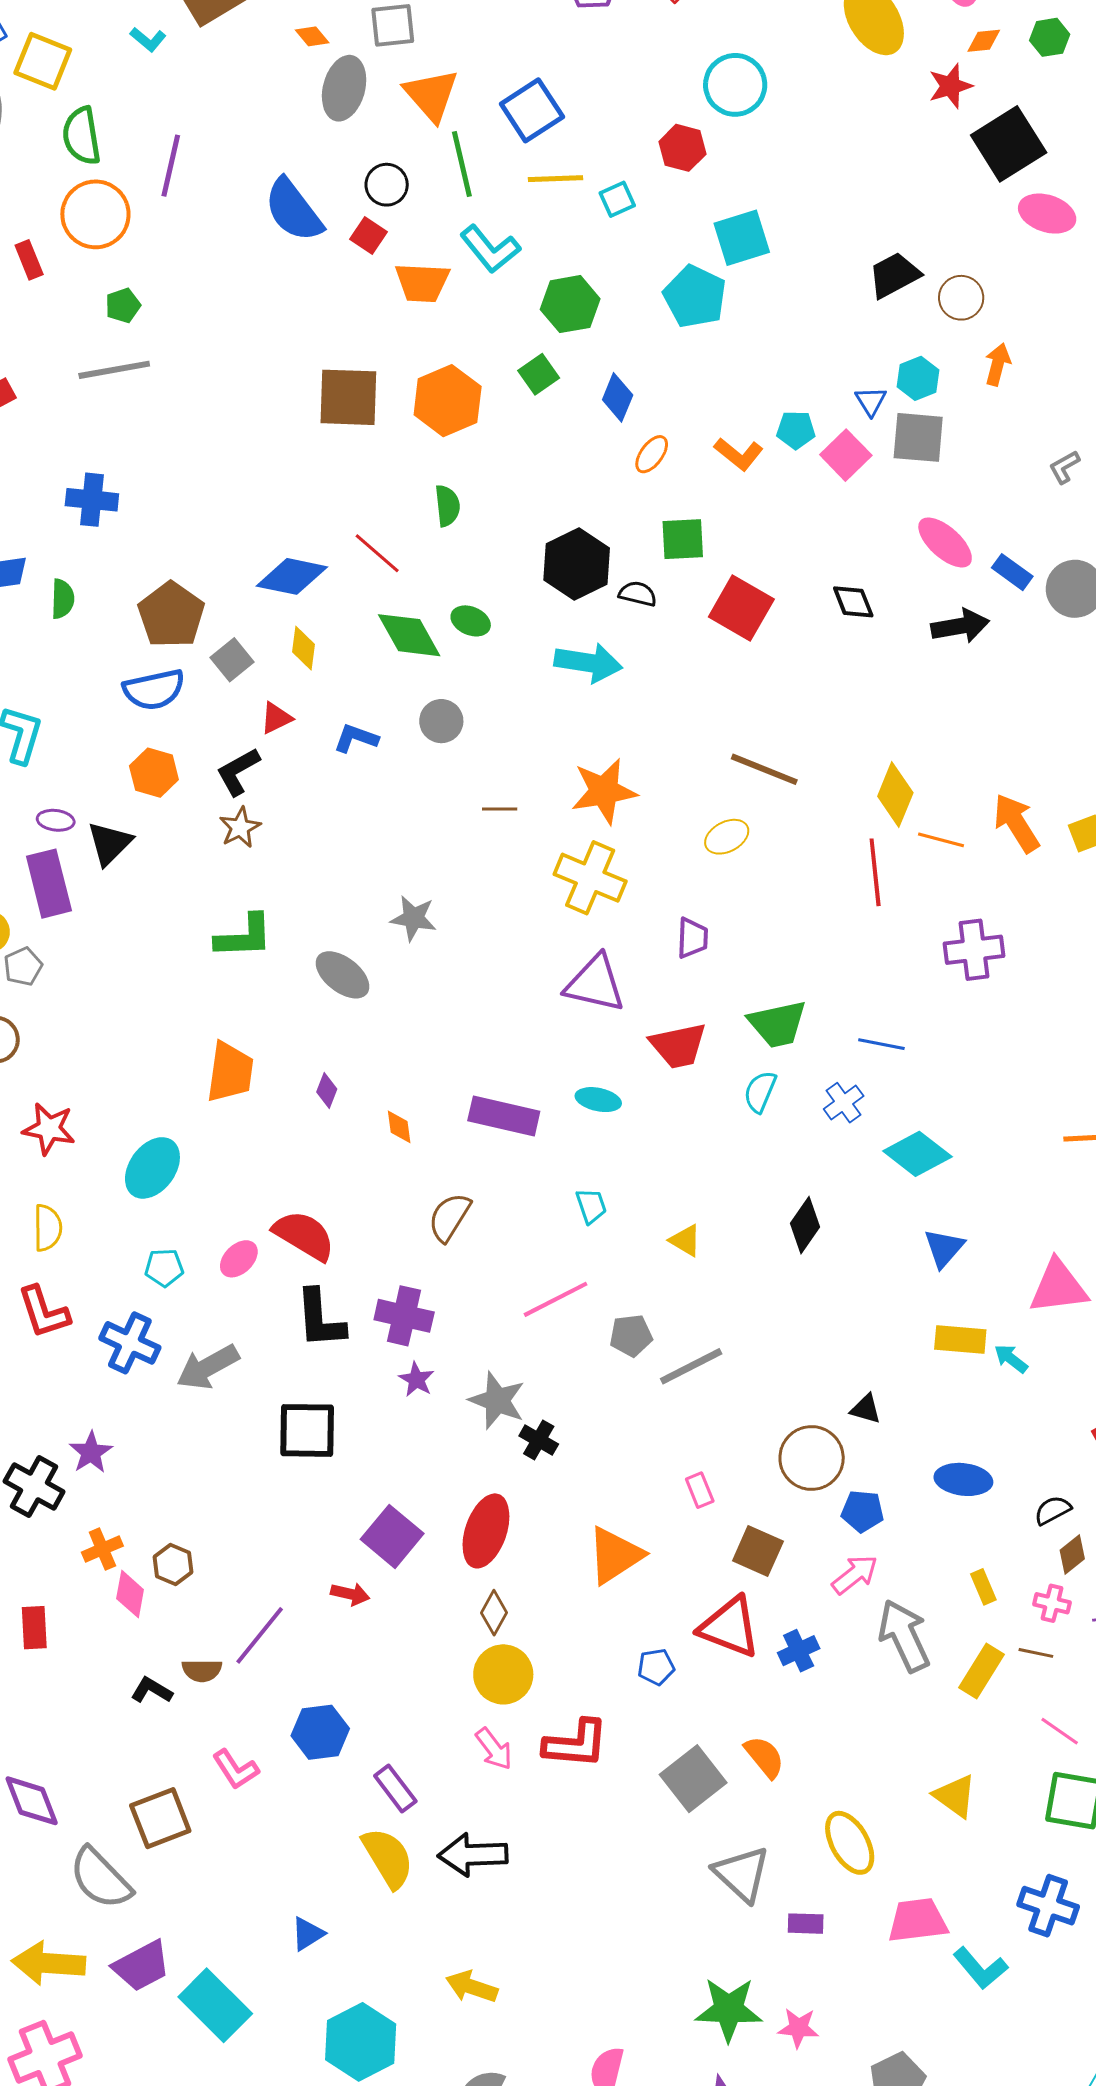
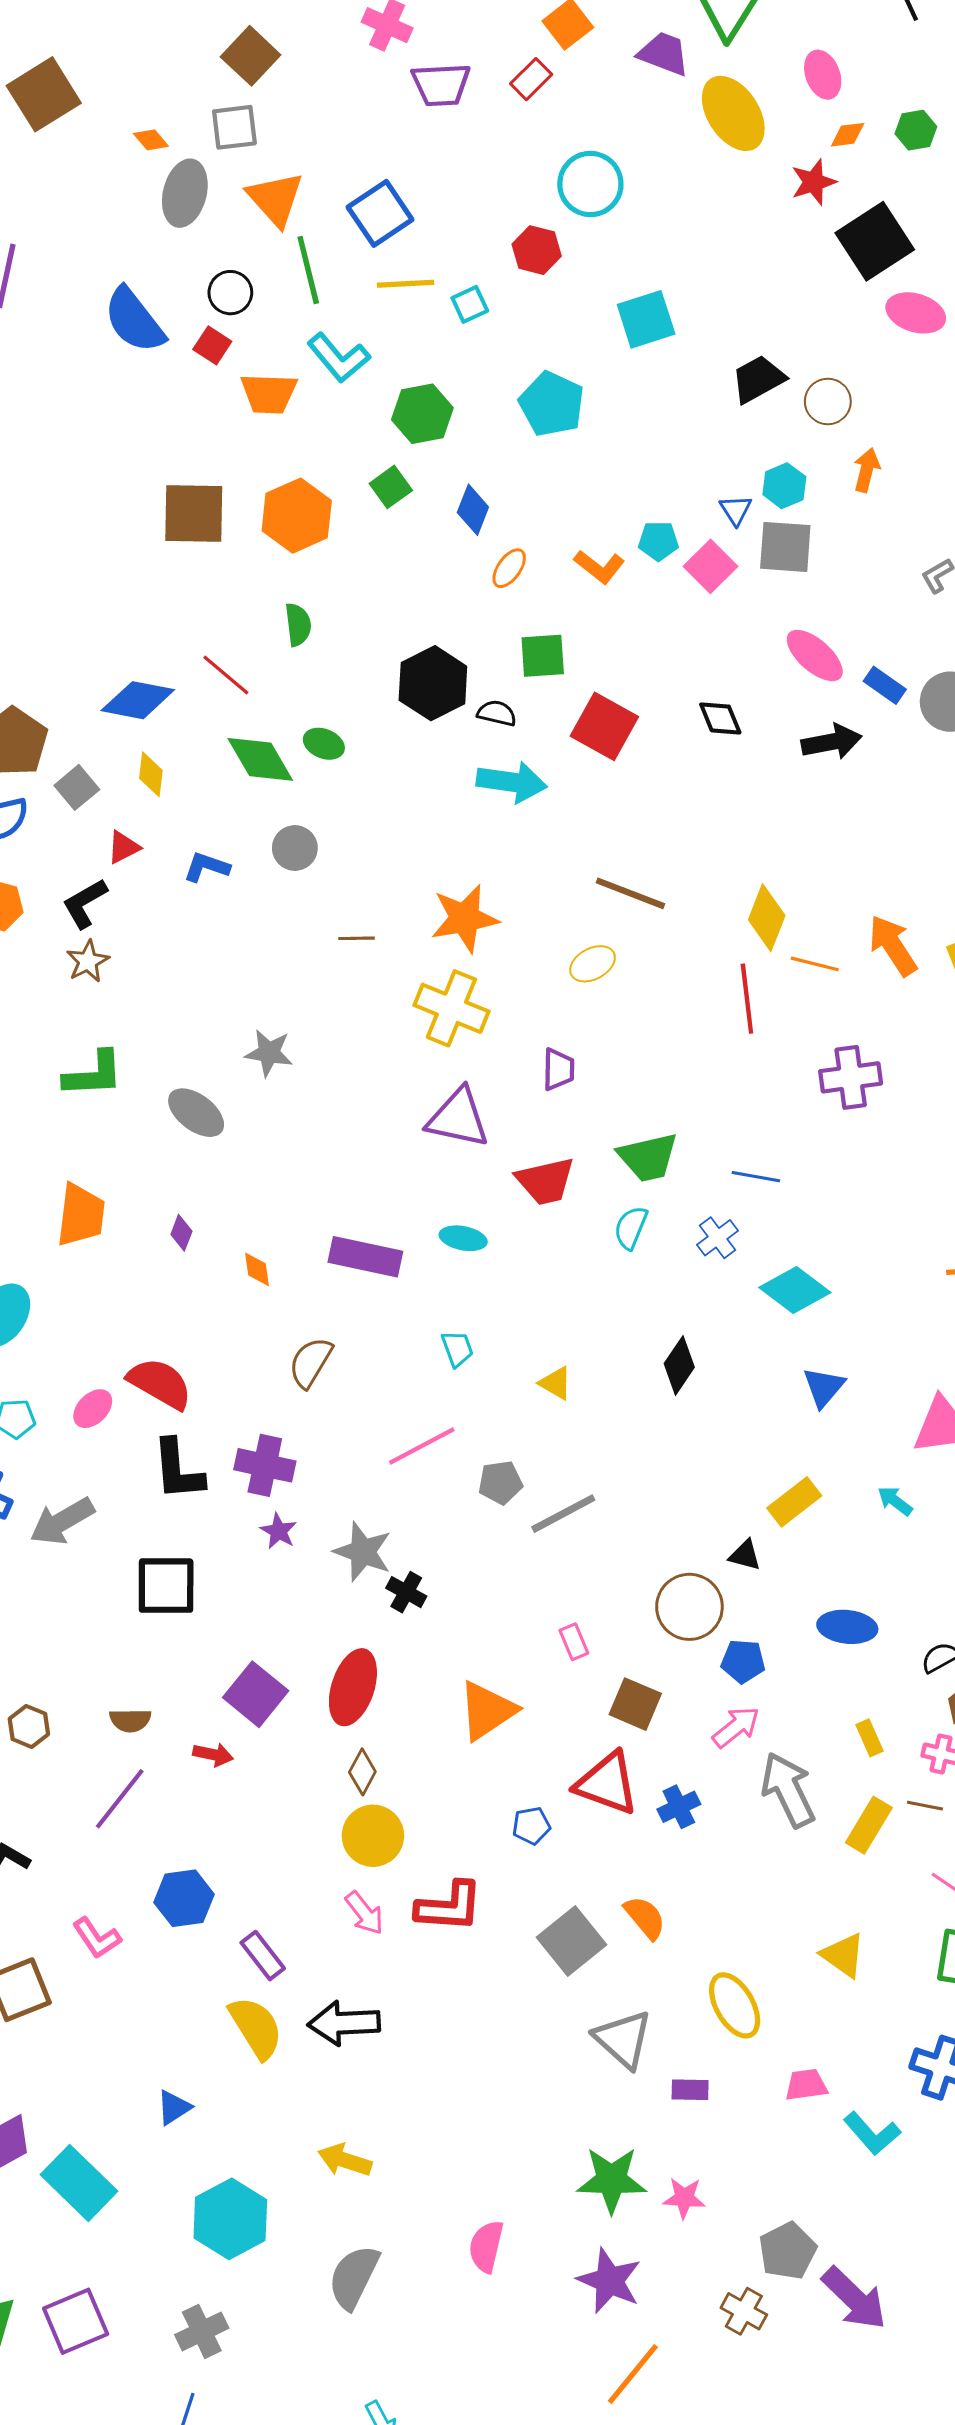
cyan square: (742, 238) -> (646, 319), moved
cyan arrow: (588, 663) -> (512, 782), moved
yellow rectangle: (960, 1339) -> (794, 1502), moved, turned -42
brown semicircle: (202, 1670) -> (130, 1720), moved
pink trapezoid: (918, 1920) -> (806, 2085), size x0.7

